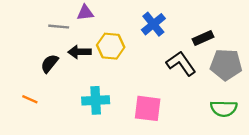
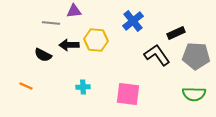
black semicircle: (49, 63) -> (43, 55), turned -102
cyan cross: (96, 100) -> (83, 87), size x0.6

